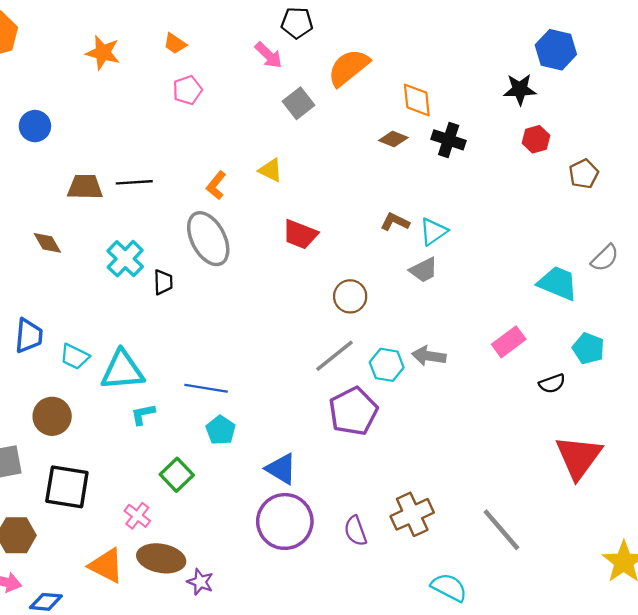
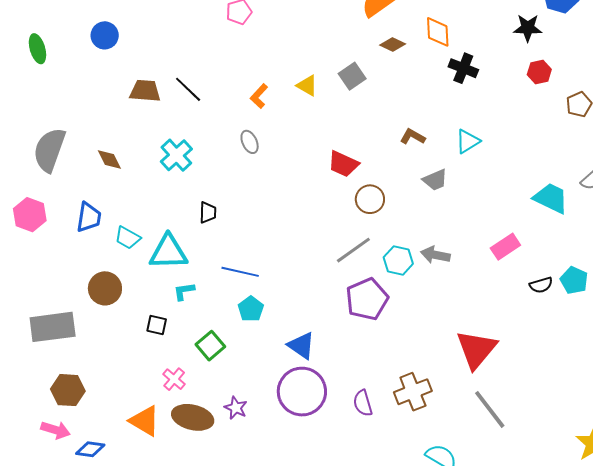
gray square: (298, 103) -> (352, 76), moved
brown diamond: (393, 139) -> (393, 44), moved
black line: (134, 182) -> (188, 89), turned 44
cyan triangle: (433, 231) -> (468, 141), moved
red trapezoid: (300, 234) -> (343, 164), moved
gray ellipse: (208, 239) -> (250, 142), size x0.5
brown diamond: (47, 243) -> (109, 159), moved
black trapezoid: (163, 282) -> (208, 213), moved
cyan pentagon: (588, 348) -> (574, 280), moved
red triangle: (579, 457) -> (476, 349), moved
black square: (67, 487) -> (157, 325), moved, size x0.5
purple star: (200, 582) -> (236, 408), moved

